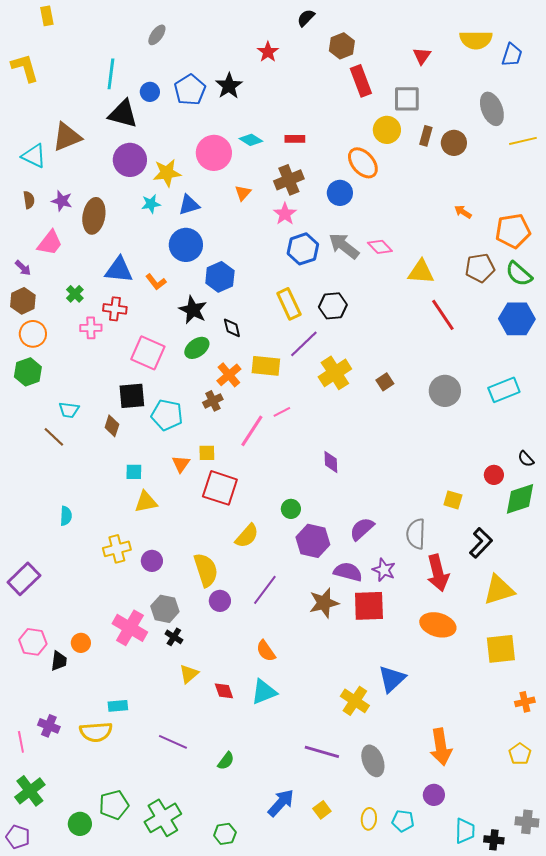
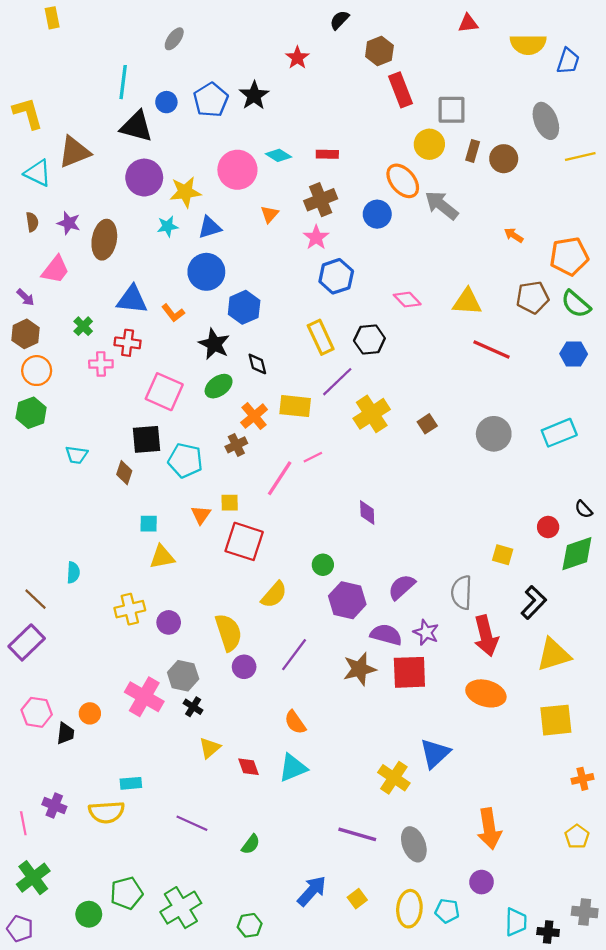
red triangle: (422, 56) -> (468, 23), moved, turned 48
yellow L-shape: (25, 68) -> (28, 113), moved
gray arrow: (344, 246) -> (442, 205), moved
pink diamond: (380, 247) -> (407, 300), moved
red line: (443, 315) -> (492, 349), turned -32
blue hexagon: (517, 319) -> (574, 354), size x0.7
brown line: (54, 437) -> (35, 599), moved
yellow ellipse: (369, 819) -> (409, 909), size x1.5

